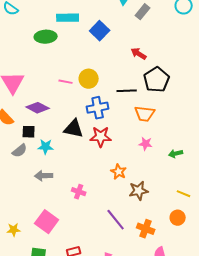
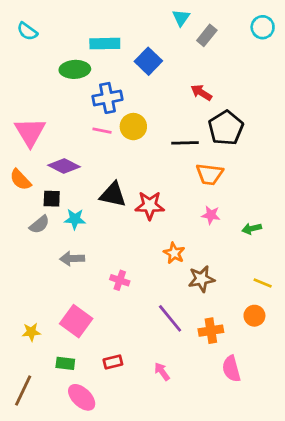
blue cross: (98, 108) -> (107, 98), moved
orange cross: (146, 229) -> (211, 331), turned -30

